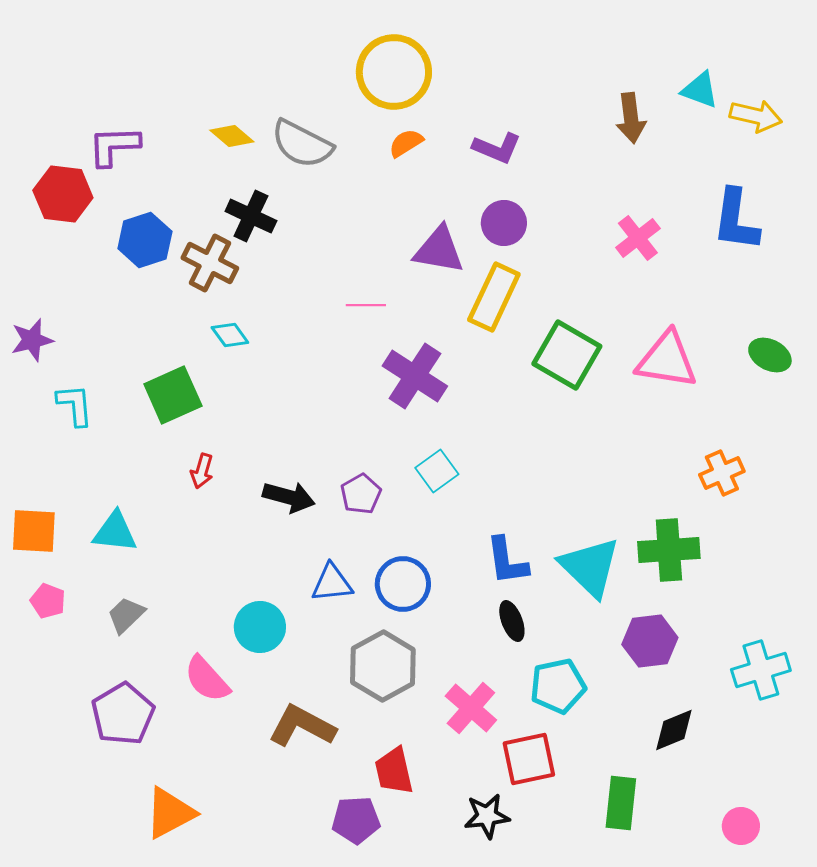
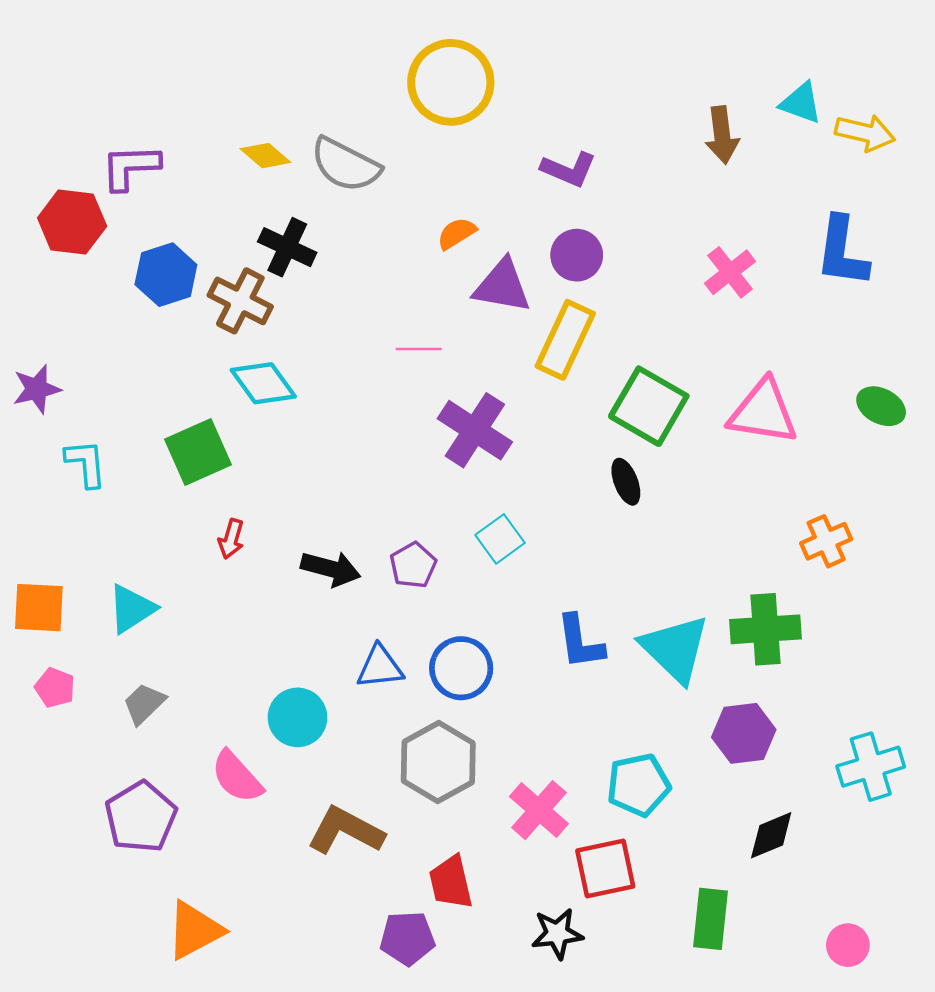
orange semicircle: (406, 143) -> (457, 233), moved
cyan diamond: (230, 335) -> (263, 383), size x1.5
cyan triangle: (115, 532) -> (132, 609), turned -39
black ellipse: (512, 621) -> (626, 482), moved

